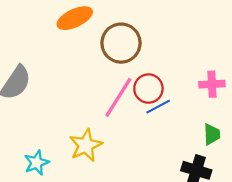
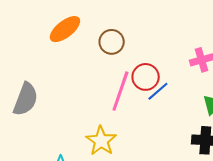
brown circle: (121, 43) -> (112, 42), size x0.7

